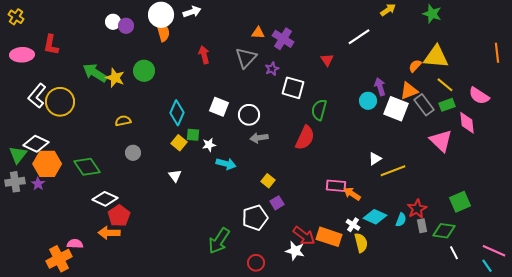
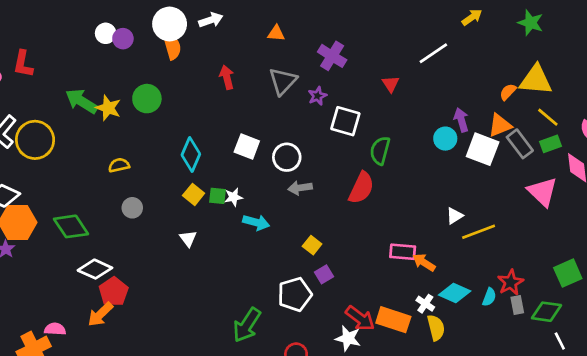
orange triangle: (258, 33) -> (276, 33), moved
green square: (193, 135) -> (217, 196), moved
orange arrow: (109, 233) -> (100, 314), turned -45

